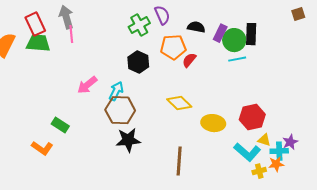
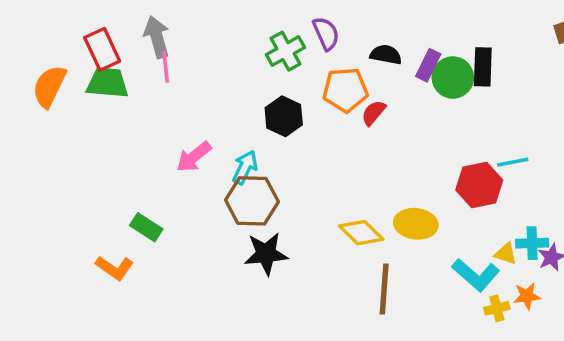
cyan line: (237, 59) -> (513, 162), moved
yellow diamond: (179, 103) -> (361, 233), moved
red hexagon: (252, 117) -> (479, 185), moved
cyan cross: (279, 151) -> (532, 243), moved
brown line: (179, 161) -> (384, 289), moved

